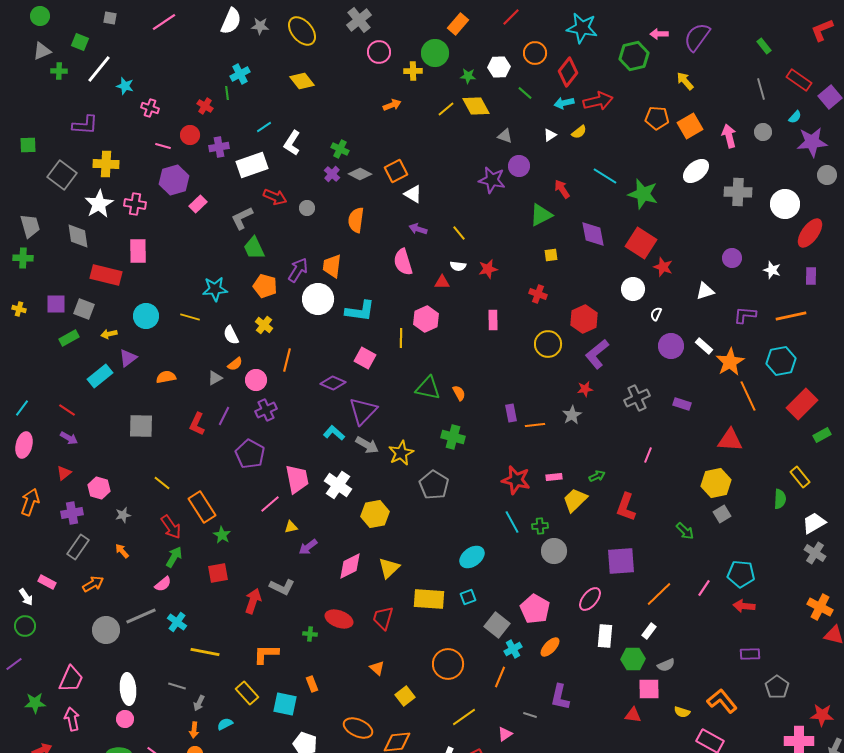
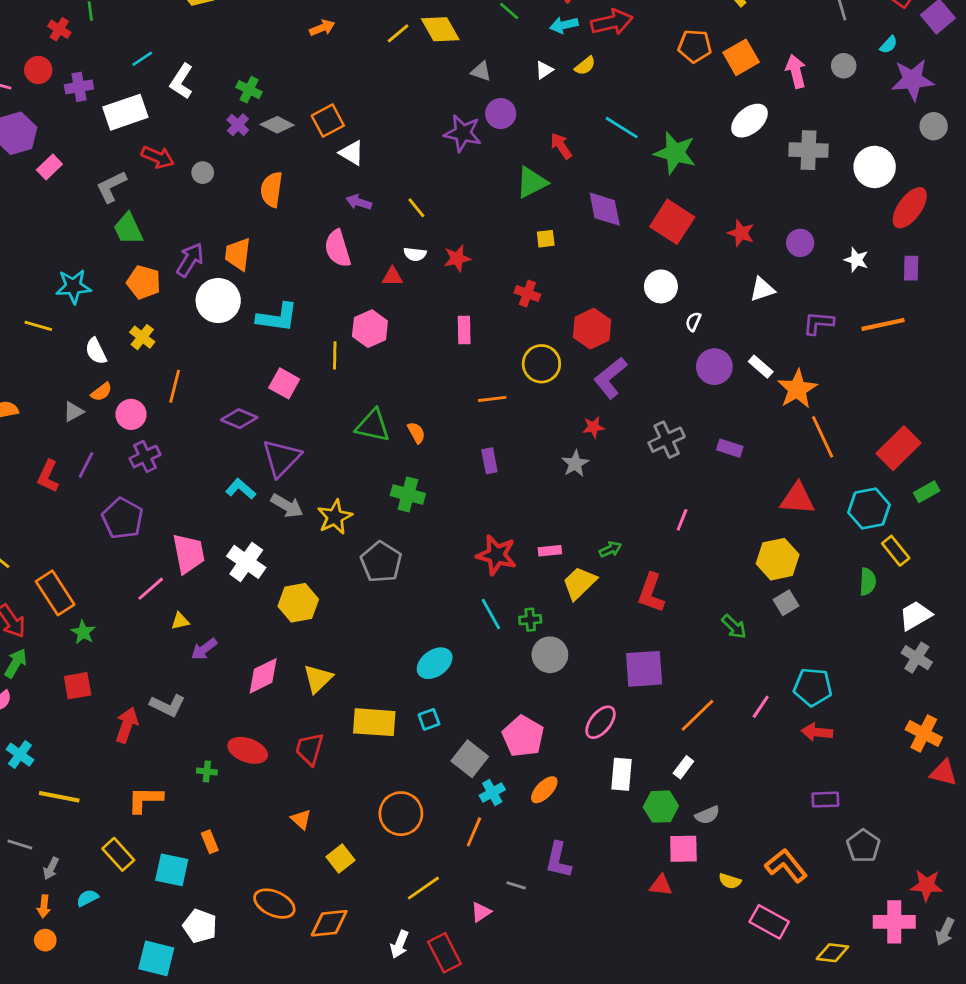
red star: (663, 267) -> (741, 233), moved
cyan hexagon: (781, 361) -> (869, 509), moved
orange line: (535, 425) -> (492, 399), moved

